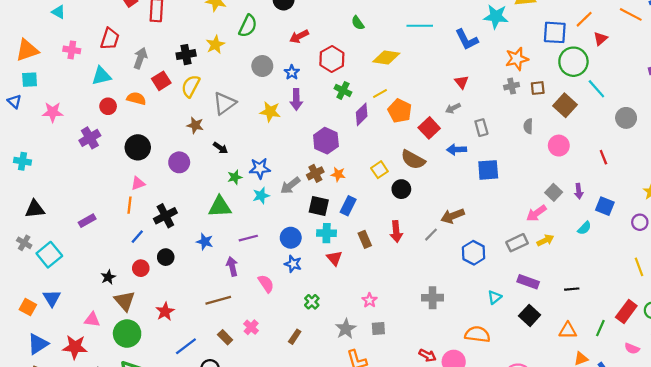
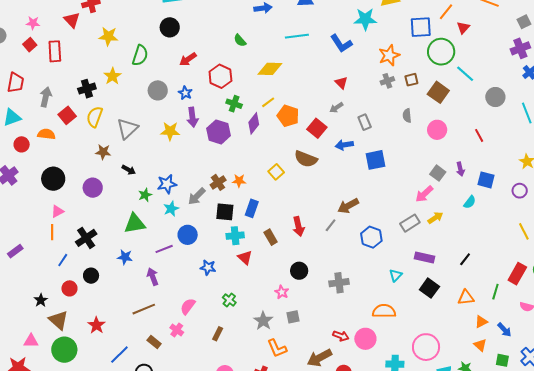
purple hexagon: (326, 141) -> (219, 132), moved
black circle: (401, 189) -> (299, 271), moved
blue circle: (291, 238) -> (188, 235), moved
pink semicircle: (266, 284) -> (188, 306), moved, turned -102
black line: (572, 289) -> (465, 259), turned -40

